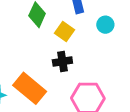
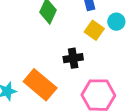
yellow square: (64, 32) -> (94, 30), moved

